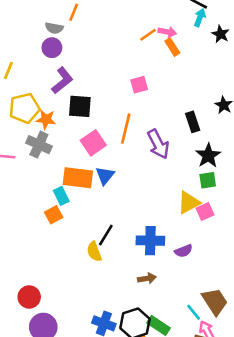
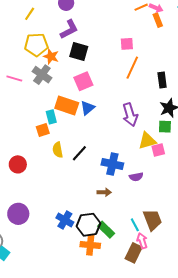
orange line: (126, 129) -> (132, 68), moved
purple arrow: (158, 144) -> (130, 115), moved
yellow semicircle: (94, 252) -> (58, 150), moved
red circle: (29, 297) -> (18, 164), moved

